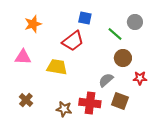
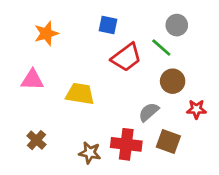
blue square: (85, 18) -> (108, 25), moved
gray circle: (135, 22) -> (177, 25), moved
red trapezoid: (73, 41) -> (126, 57), moved

